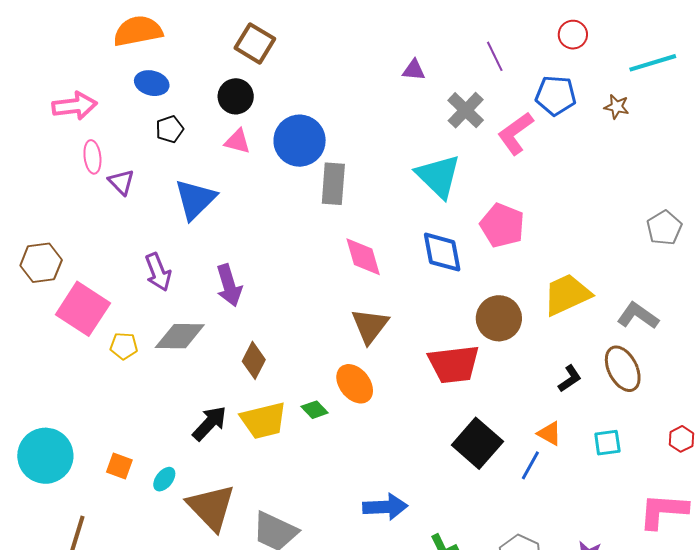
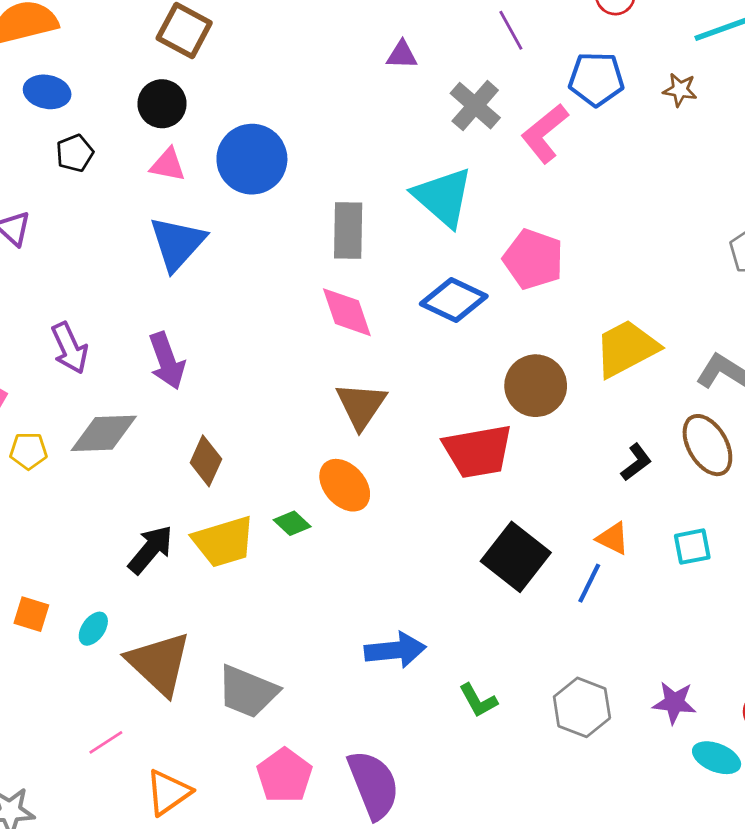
gray rectangle: (333, 184) -> (348, 230), moved
blue triangle: (195, 199) -> (177, 243), moved
blue diamond: (442, 252) -> (454, 300), turned -51

